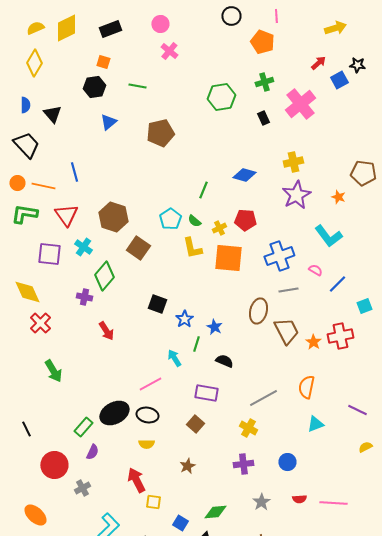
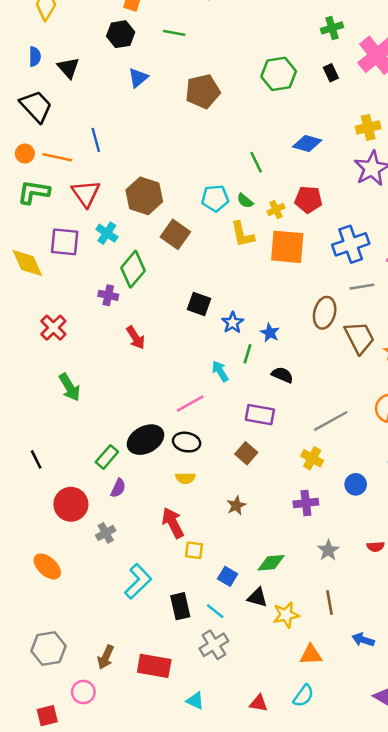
green hexagon: (221, 97) -> (279, 74), moved
green line: (203, 190) -> (256, 162), turned -48
cyan pentagon: (170, 219) -> (215, 198), turned 30
yellow diamond: (27, 292) -> (27, 263), moved
blue circle: (287, 462) -> (356, 484), moved

